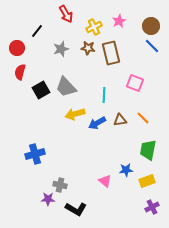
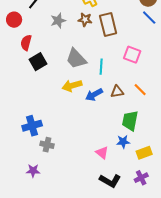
red semicircle: (20, 72) -> (26, 43), moved
gray trapezoid: (66, 87) -> (76, 59), moved
green trapezoid: (148, 150) -> (130, 121), moved
gray cross: (60, 185) -> (47, 145), moved
purple star: (48, 199) -> (33, 171), moved
purple cross: (152, 207) -> (141, 178), moved
black L-shape: (76, 209) -> (110, 181), moved

